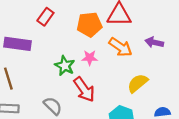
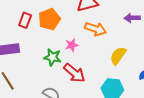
orange pentagon: (89, 25) -> (49, 19), moved
purple arrow: (154, 42) -> (132, 18), moved

